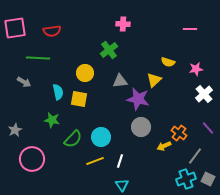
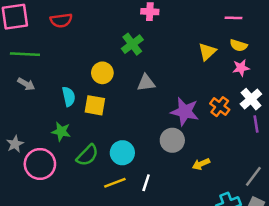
green line: (38, 58) -> (25, 54), moved
yellow semicircle: (168, 62) -> (238, 45), moved
yellow triangle: (154, 80) -> (207, 52), moved
purple star: (138, 99) -> (185, 112), moved
purple line: (208, 128) -> (256, 124), moved, turned 32
orange cross: (179, 133) -> (220, 107), moved
gray line: (195, 156) -> (253, 176), moved
pink circle: (32, 159) -> (40, 164), moved

